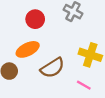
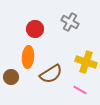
orange ellipse: (28, 49) -> (28, 57), turned -60

